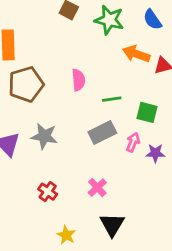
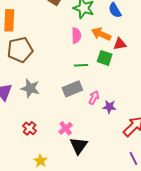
pink semicircle: (78, 80) -> (76, 36), moved
green square: (147, 112) -> (105, 58), moved
black triangle: (112, 225) -> (79, 146), moved

